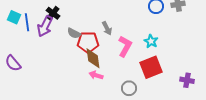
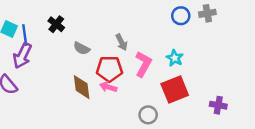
purple arrow: (45, 26) -> (22, 56), moved
red pentagon: (88, 42) -> (109, 69), moved
brown diamond: (93, 58) -> (82, 87), moved
pink arrow: (96, 75) -> (108, 87), moved

